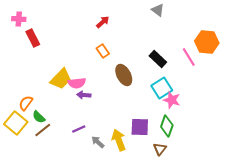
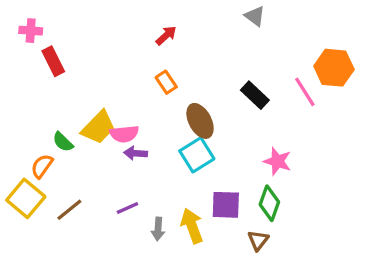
cyan square: (162, 88) -> (197, 155), moved
green semicircle: (39, 117) -> (63, 142), moved
gray arrow: (98, 142) -> (158, 229), turned -128

